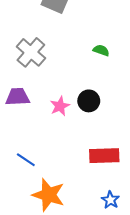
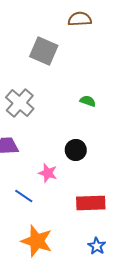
pink star: (60, 106) -> (48, 173), moved, turned -30
blue line: (26, 160) -> (24, 196), moved

